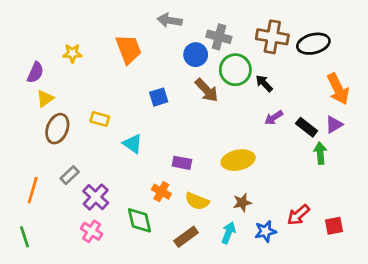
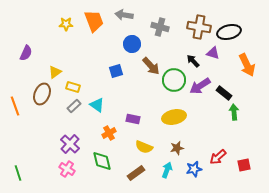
orange trapezoid: (129, 49) -> (94, 21), moved
yellow star: (72, 53) -> (66, 24), moved
blue circle: (196, 55) -> (132, 44), moved
green circle: (235, 70) -> (174, 80), moved
yellow triangle: (45, 98) -> (55, 72), moved
purple arrow: (274, 118) -> (200, 86), size x1.5
purple triangle: (334, 124) -> (213, 53), moved, turned 48
gray rectangle: (70, 175) -> (74, 106), moved
orange line: (33, 190) -> (15, 106), moved, turned -36
orange cross: (161, 192) -> (109, 133), moved, turned 32

